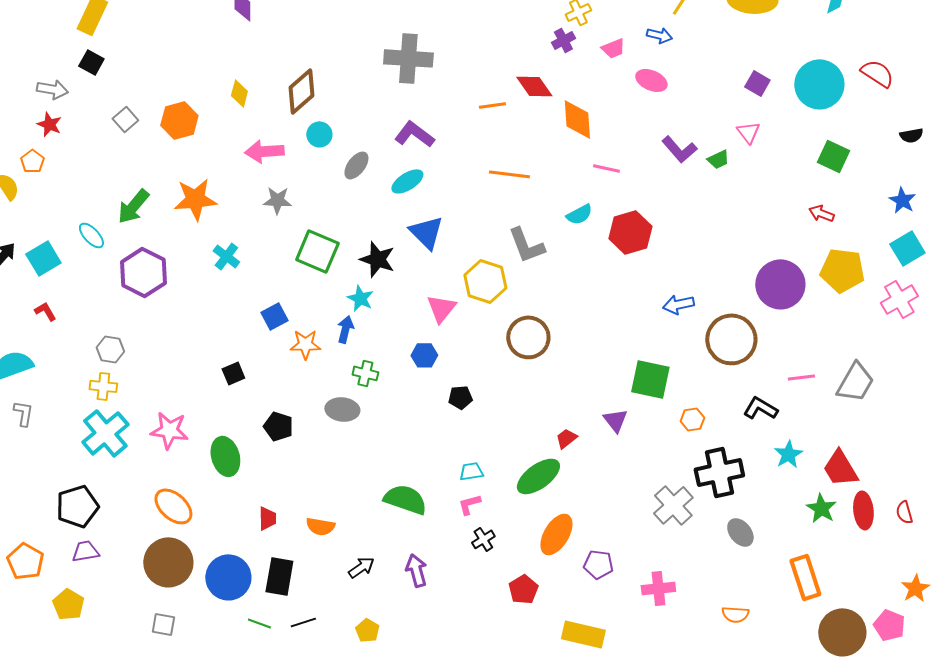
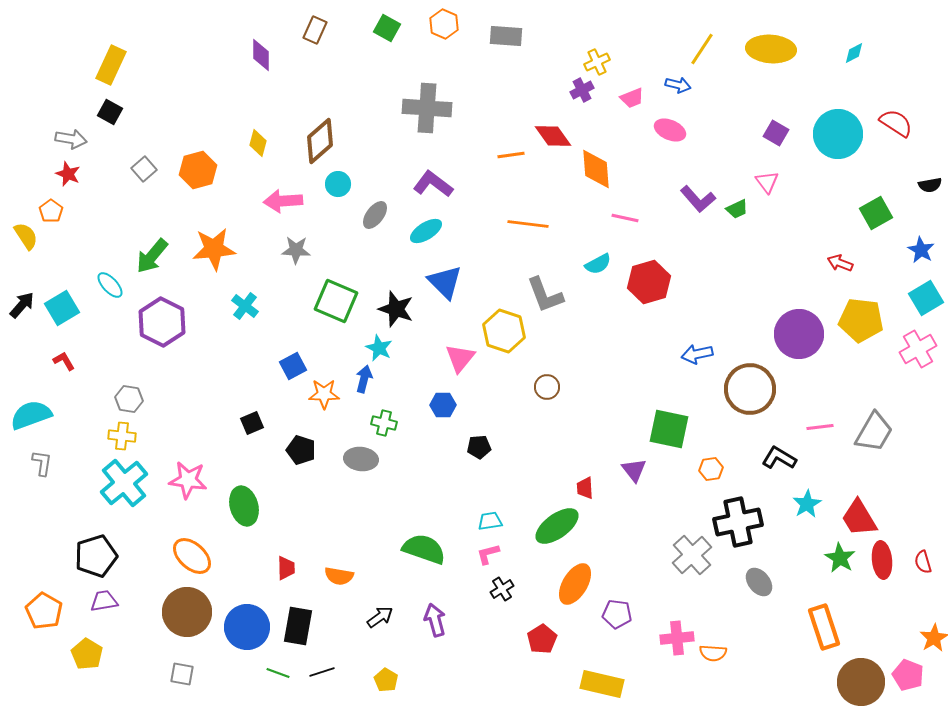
green square: (833, 156) -> (876, 213), moved, turned 36
brown circle: (528, 337) -> (547, 387), size x0.6
black pentagon: (278, 426) -> (301, 450), moved
red trapezoid: (566, 438) -> (585, 488), turned -55
orange semicircle: (735, 614) -> (713, 653), moved

